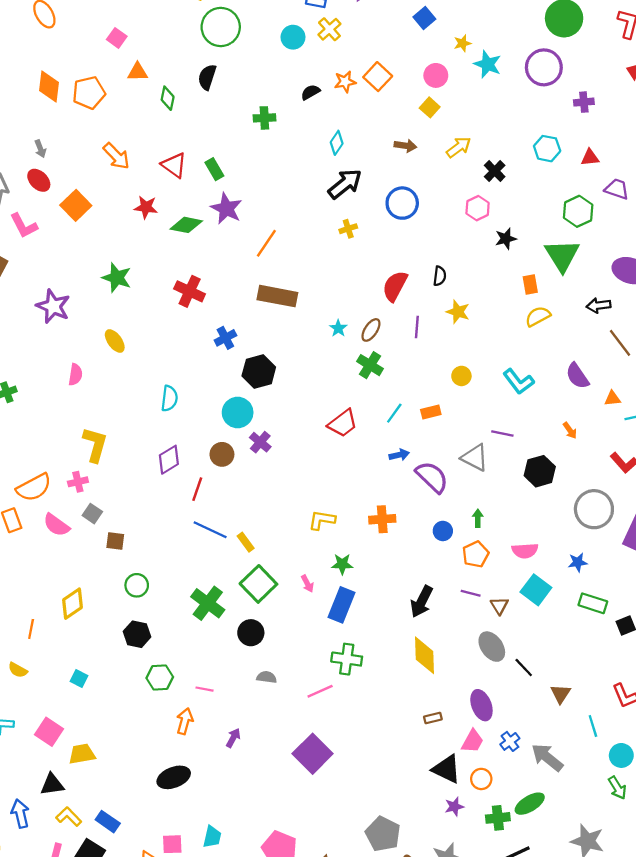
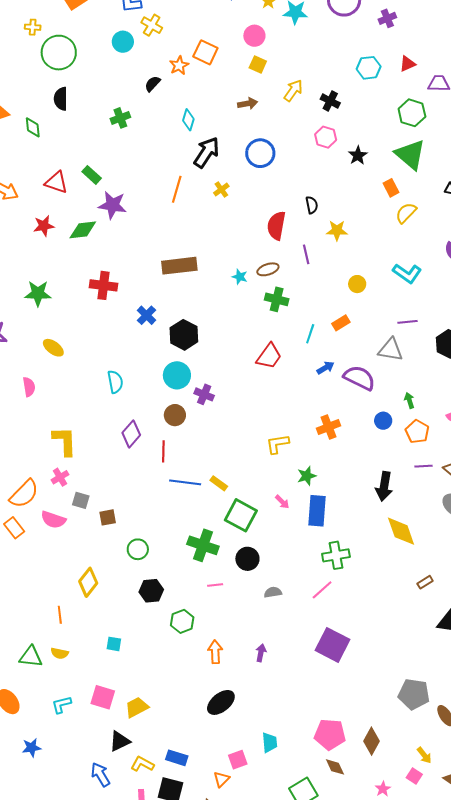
orange line: (266, 243) -> (177, 189), moved
brown ellipse: (371, 330) -> (268, 269), turned 55
pink line: (205, 689) -> (215, 585), moved

